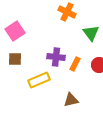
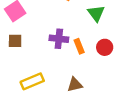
orange rectangle: (75, 64) -> (79, 46), turned -48
yellow rectangle: (39, 80) -> (32, 81), moved

